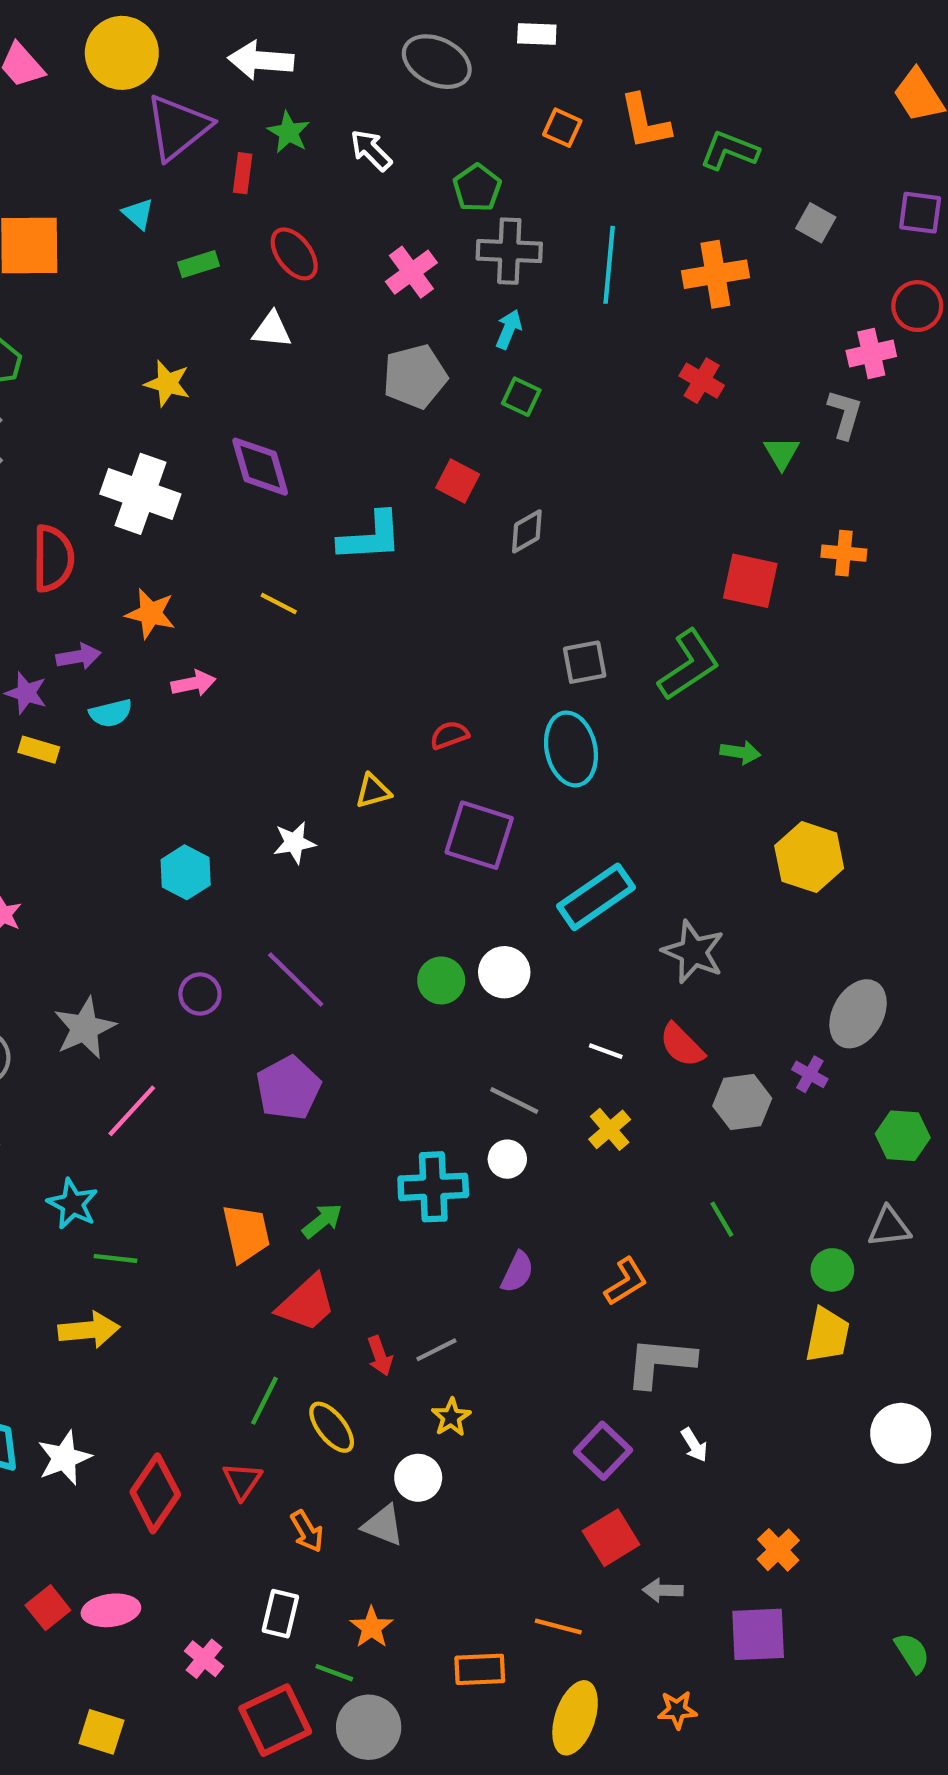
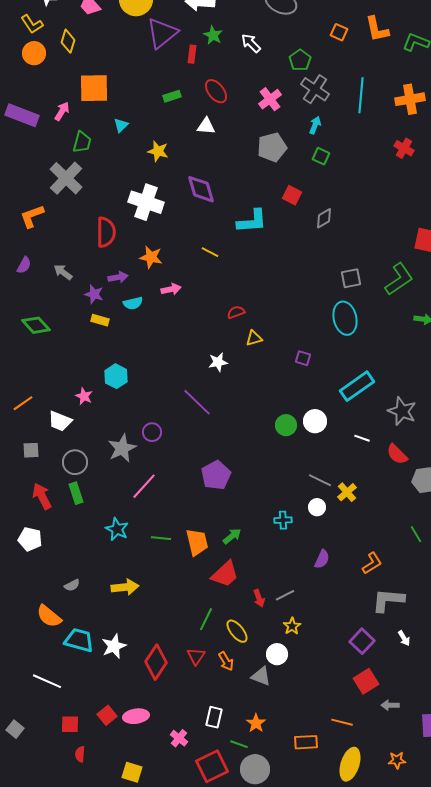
cyan triangle: (138, 214) -> (121, 125), moved, turned 35
gray cross: (509, 251) -> (315, 89), turned 32
red semicircle: (449, 735) -> (236, 312), moved
purple square: (479, 835) -> (303, 358), size x0.5
cyan hexagon: (186, 872) -> (116, 376), moved
purple line: (296, 979) -> (197, 402), moved
purple circle: (200, 994) -> (152, 432), moved
white line: (606, 1051) -> (362, 438), moved
yellow cross: (610, 1129) -> (347, 492), moved
cyan cross: (433, 1187) -> (283, 520), size x0.6
green line: (116, 1258) -> (161, 538), moved
orange arrow: (307, 1531) -> (226, 661), moved

